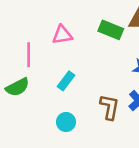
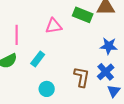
pink triangle: (62, 35) -> (54, 26), moved
cyan rectangle: (66, 81) -> (38, 59), moved

